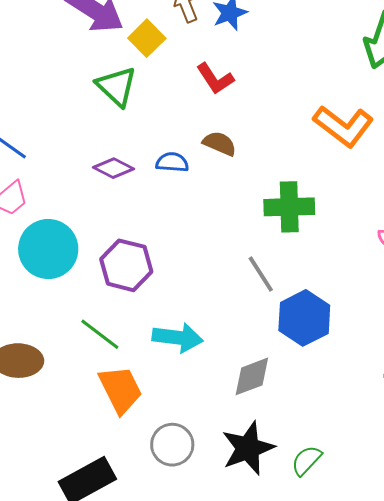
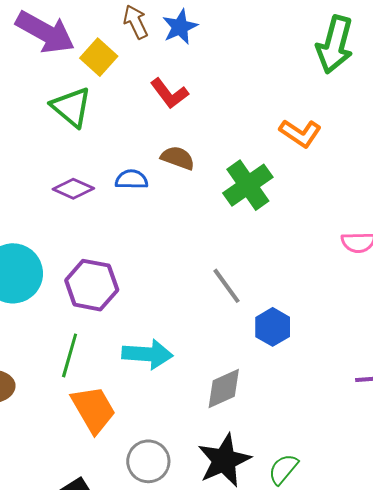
orange L-shape: (343, 126) -> (300, 133), size x0.7
green cross: (289, 207) -> (248, 185), moved, turned -30
blue hexagon: (304, 318) -> (273, 327), size x0.7
green line: (100, 334) -> (70, 355), turned 72

